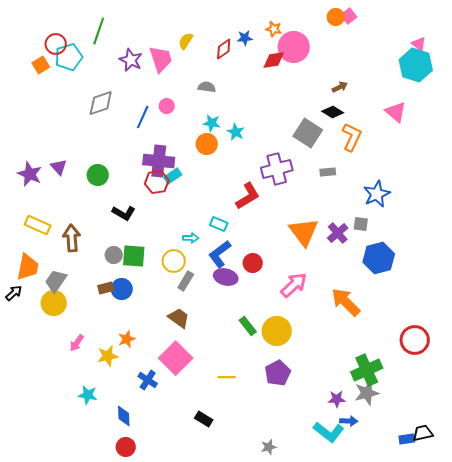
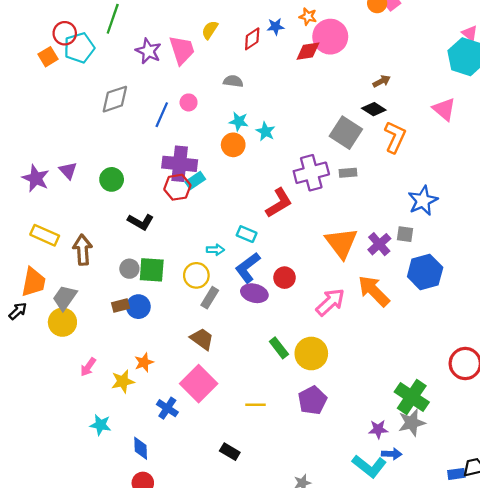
gray rectangle: (328, 172) -> (348, 173), moved
orange arrow: (346, 302) -> (374, 291), moved
green cross: (367, 370) -> (412, 397), turned -32

